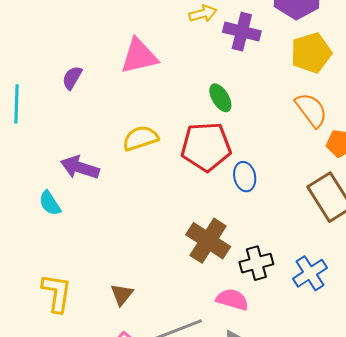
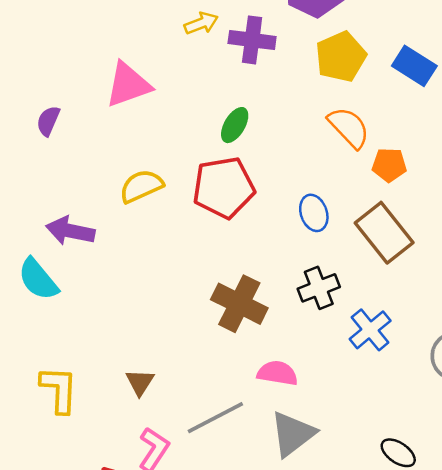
green ellipse: (220, 98) -> (235, 125), turned 68
blue ellipse: (245, 177) -> (314, 213), moved
cyan semicircle: (50, 203) -> (38, 279), size x1.4
black cross: (256, 263) -> (319, 288), moved

